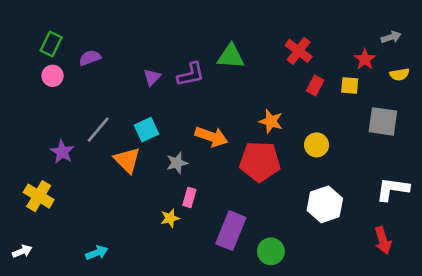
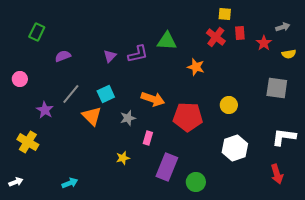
purple semicircle: (90, 58) -> (63, 56), moved
pink circle: (53, 76) -> (20, 79), moved
red rectangle: (315, 85) -> (240, 33), moved, turned -32
yellow square: (350, 85) -> (225, 14), moved
orange star: (271, 121) -> (196, 67), moved
pink rectangle: (189, 197) -> (148, 138), moved

